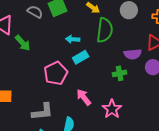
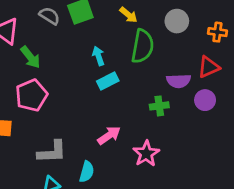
cyan arrow: (73, 39) -> (98, 56), turned 64
pink pentagon: (56, 73) -> (31, 95), moved
pink arrow: (84, 97) -> (109, 135), turned 90

